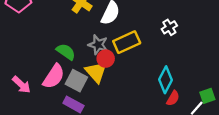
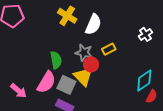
yellow rectangle: (127, 42) -> (109, 49), size x0.6
green semicircle: (66, 52) -> (56, 60), turned 48
cyan diamond: (166, 80) -> (144, 80), turned 30

